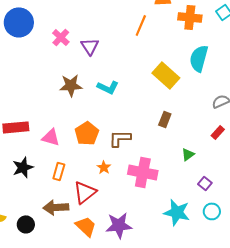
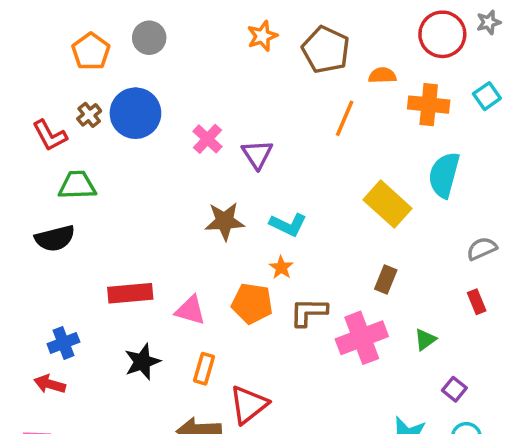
red rectangle: (218, 132) -> (477, 302), turned -64
orange pentagon: (87, 133) -> (252, 303), turned -30
orange star: (104, 167) -> (281, 267), moved
pink cross: (143, 172) -> (362, 338), moved, turned -32

